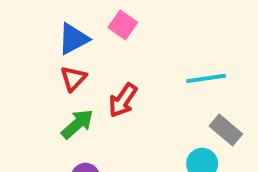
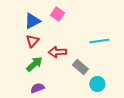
red arrow: (123, 100) -> (57, 52), turned 54
gray rectangle: (226, 130) -> (80, 67), moved

